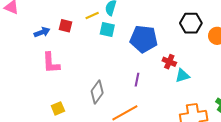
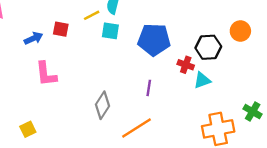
black hexagon: (191, 23) -> (208, 47), moved
yellow square: (58, 108) -> (28, 129), moved

